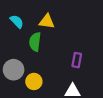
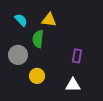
gray circle: (14, 70) -> (18, 55), moved

